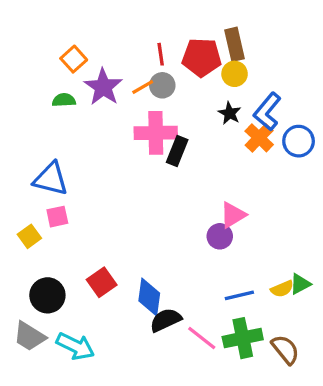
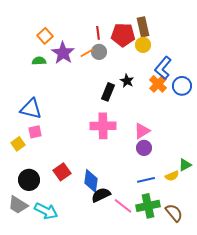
black star: (230, 113) -> (127, 81), moved
pink cross: (156, 133) -> (103, 126), moved
purple circle: (220, 236) -> (144, 148), moved
green triangle: (300, 284) -> (185, 165), moved

